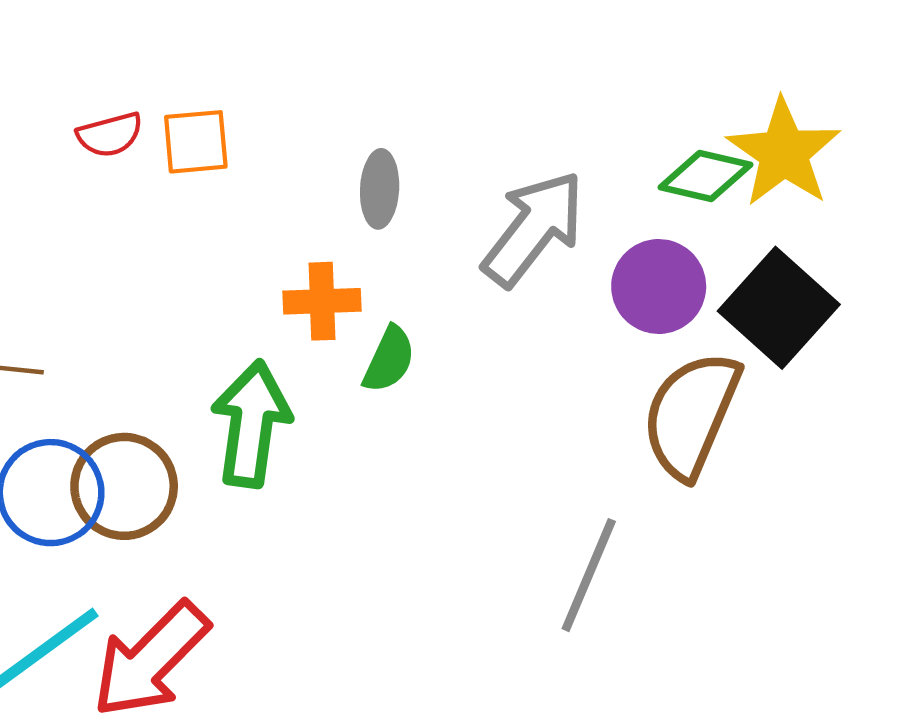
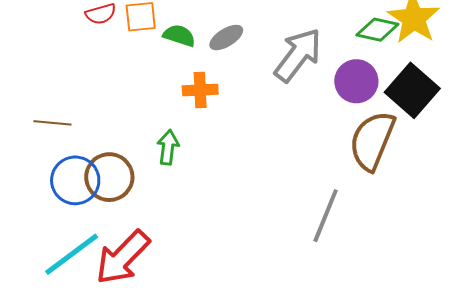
gray ellipse: (380, 189) -> (226, 38), turned 56
green semicircle: (389, 359) -> (179, 36), moved, turned -96
green arrow: (251, 424) -> (168, 147), size x0.6

